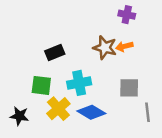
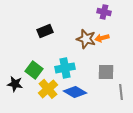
black rectangle: (55, 52) -> (45, 31), moved
green square: (41, 85) -> (34, 70), turned 30
black star: (19, 116) -> (15, 84), moved

